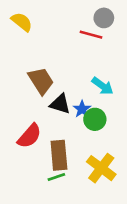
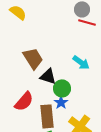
red line: (91, 35) -> (87, 22), moved
blue star: (82, 109) -> (61, 102), moved
green circle: (95, 119) -> (62, 88), moved

